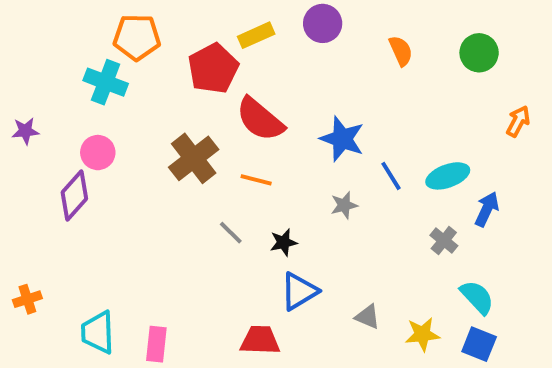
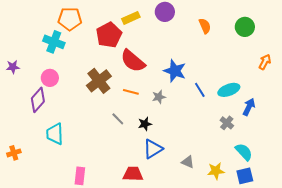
gray star: (344, 205) -> (159, 97), moved
cyan trapezoid: (98, 332) -> (55, 134), moved
blue square: (479, 344) -> (245, 176), turned -36

